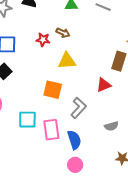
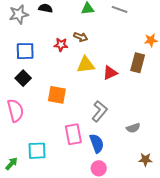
red triangle: (104, 85) -> (110, 73), moved
orange square: (53, 90) -> (57, 95), moved
cyan square: (27, 120) -> (37, 151), moved

